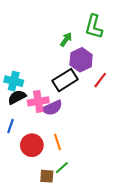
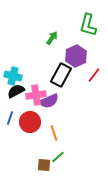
green arrow: (66, 39) -> (52, 38), moved
black rectangle: (65, 80) -> (61, 75), turned -30
red circle: (32, 145) -> (30, 122), moved

